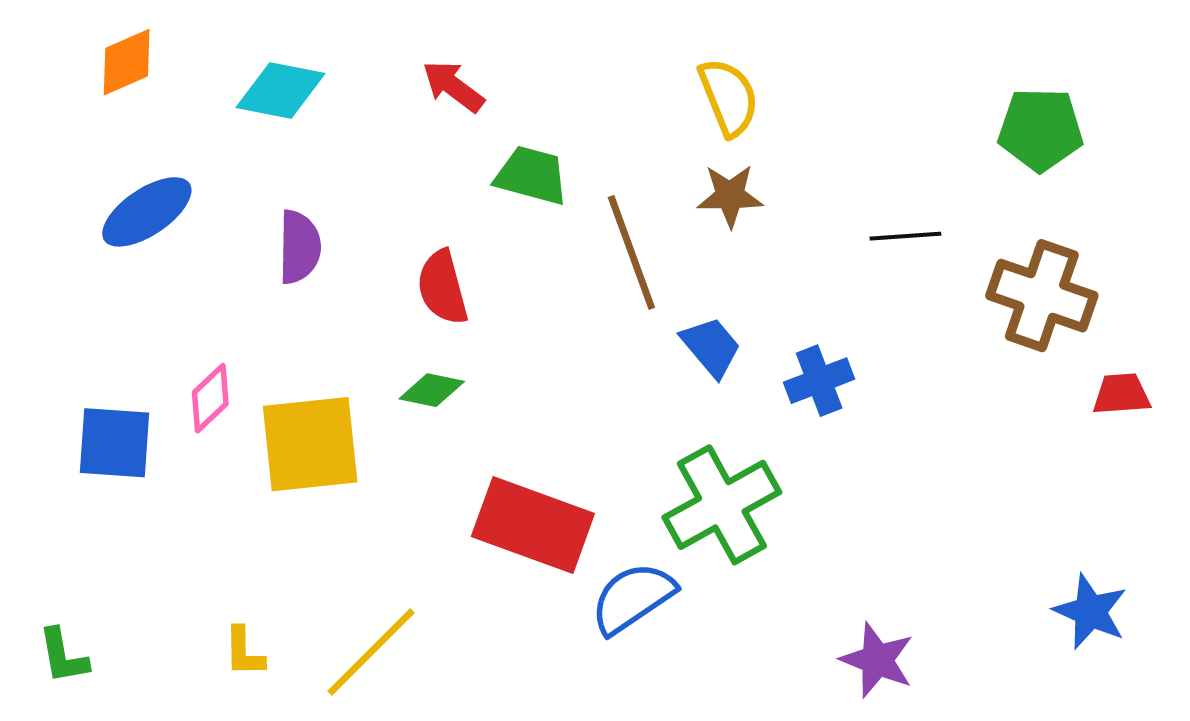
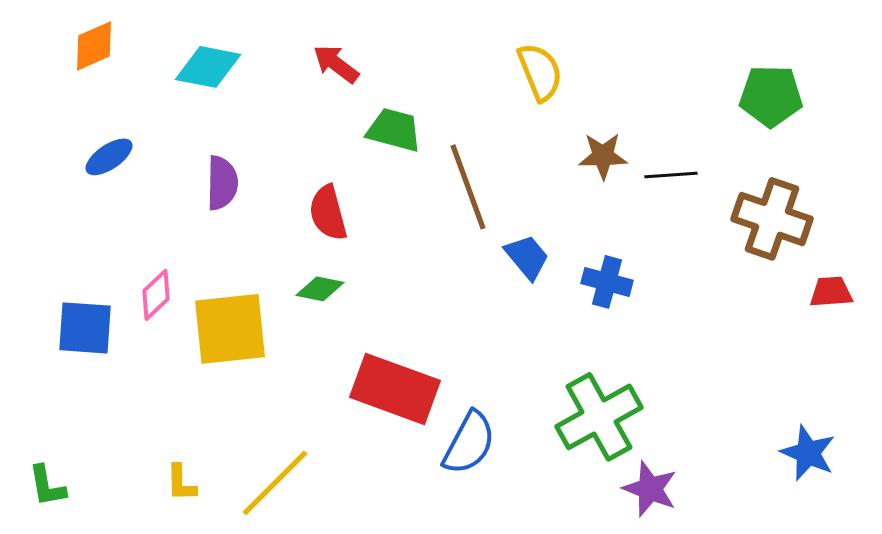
brown star: (730, 196) -> (603, 156), moved
blue ellipse: (147, 212) -> (109, 157), size x0.7
blue cross: (819, 381) -> (607, 282), turned 36
green cross: (722, 505) -> (599, 417), moved
blue semicircle: (633, 598) -> (469, 443), turned 152

